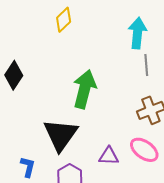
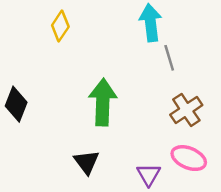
black triangle: (61, 135) -> (86, 162), size x0.6
purple triangle: (109, 156) -> (149, 175), turned -50

